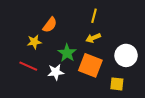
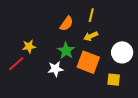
orange semicircle: (50, 25) -> (66, 24), moved
yellow star: (34, 42) -> (29, 46), moved
red line: (28, 66) -> (16, 64), moved, turned -66

